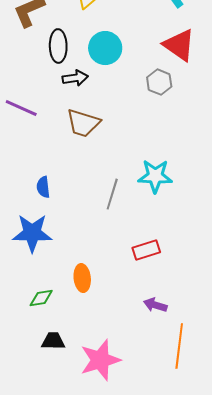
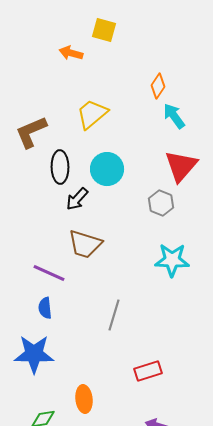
red triangle: (179, 45) -> (181, 166), turned 36
black arrow: (75, 78) -> (77, 199), turned 140
purple line: (21, 108) -> (49, 273), moved
cyan star: (155, 176) -> (172, 260), moved

